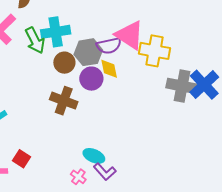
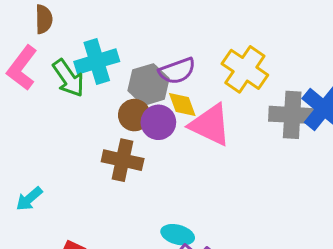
pink triangle: (130, 35) -> (210, 125), moved
yellow cross: (155, 51) -> (245, 69), turned 32
brown circle: (64, 63) -> (134, 115), moved

